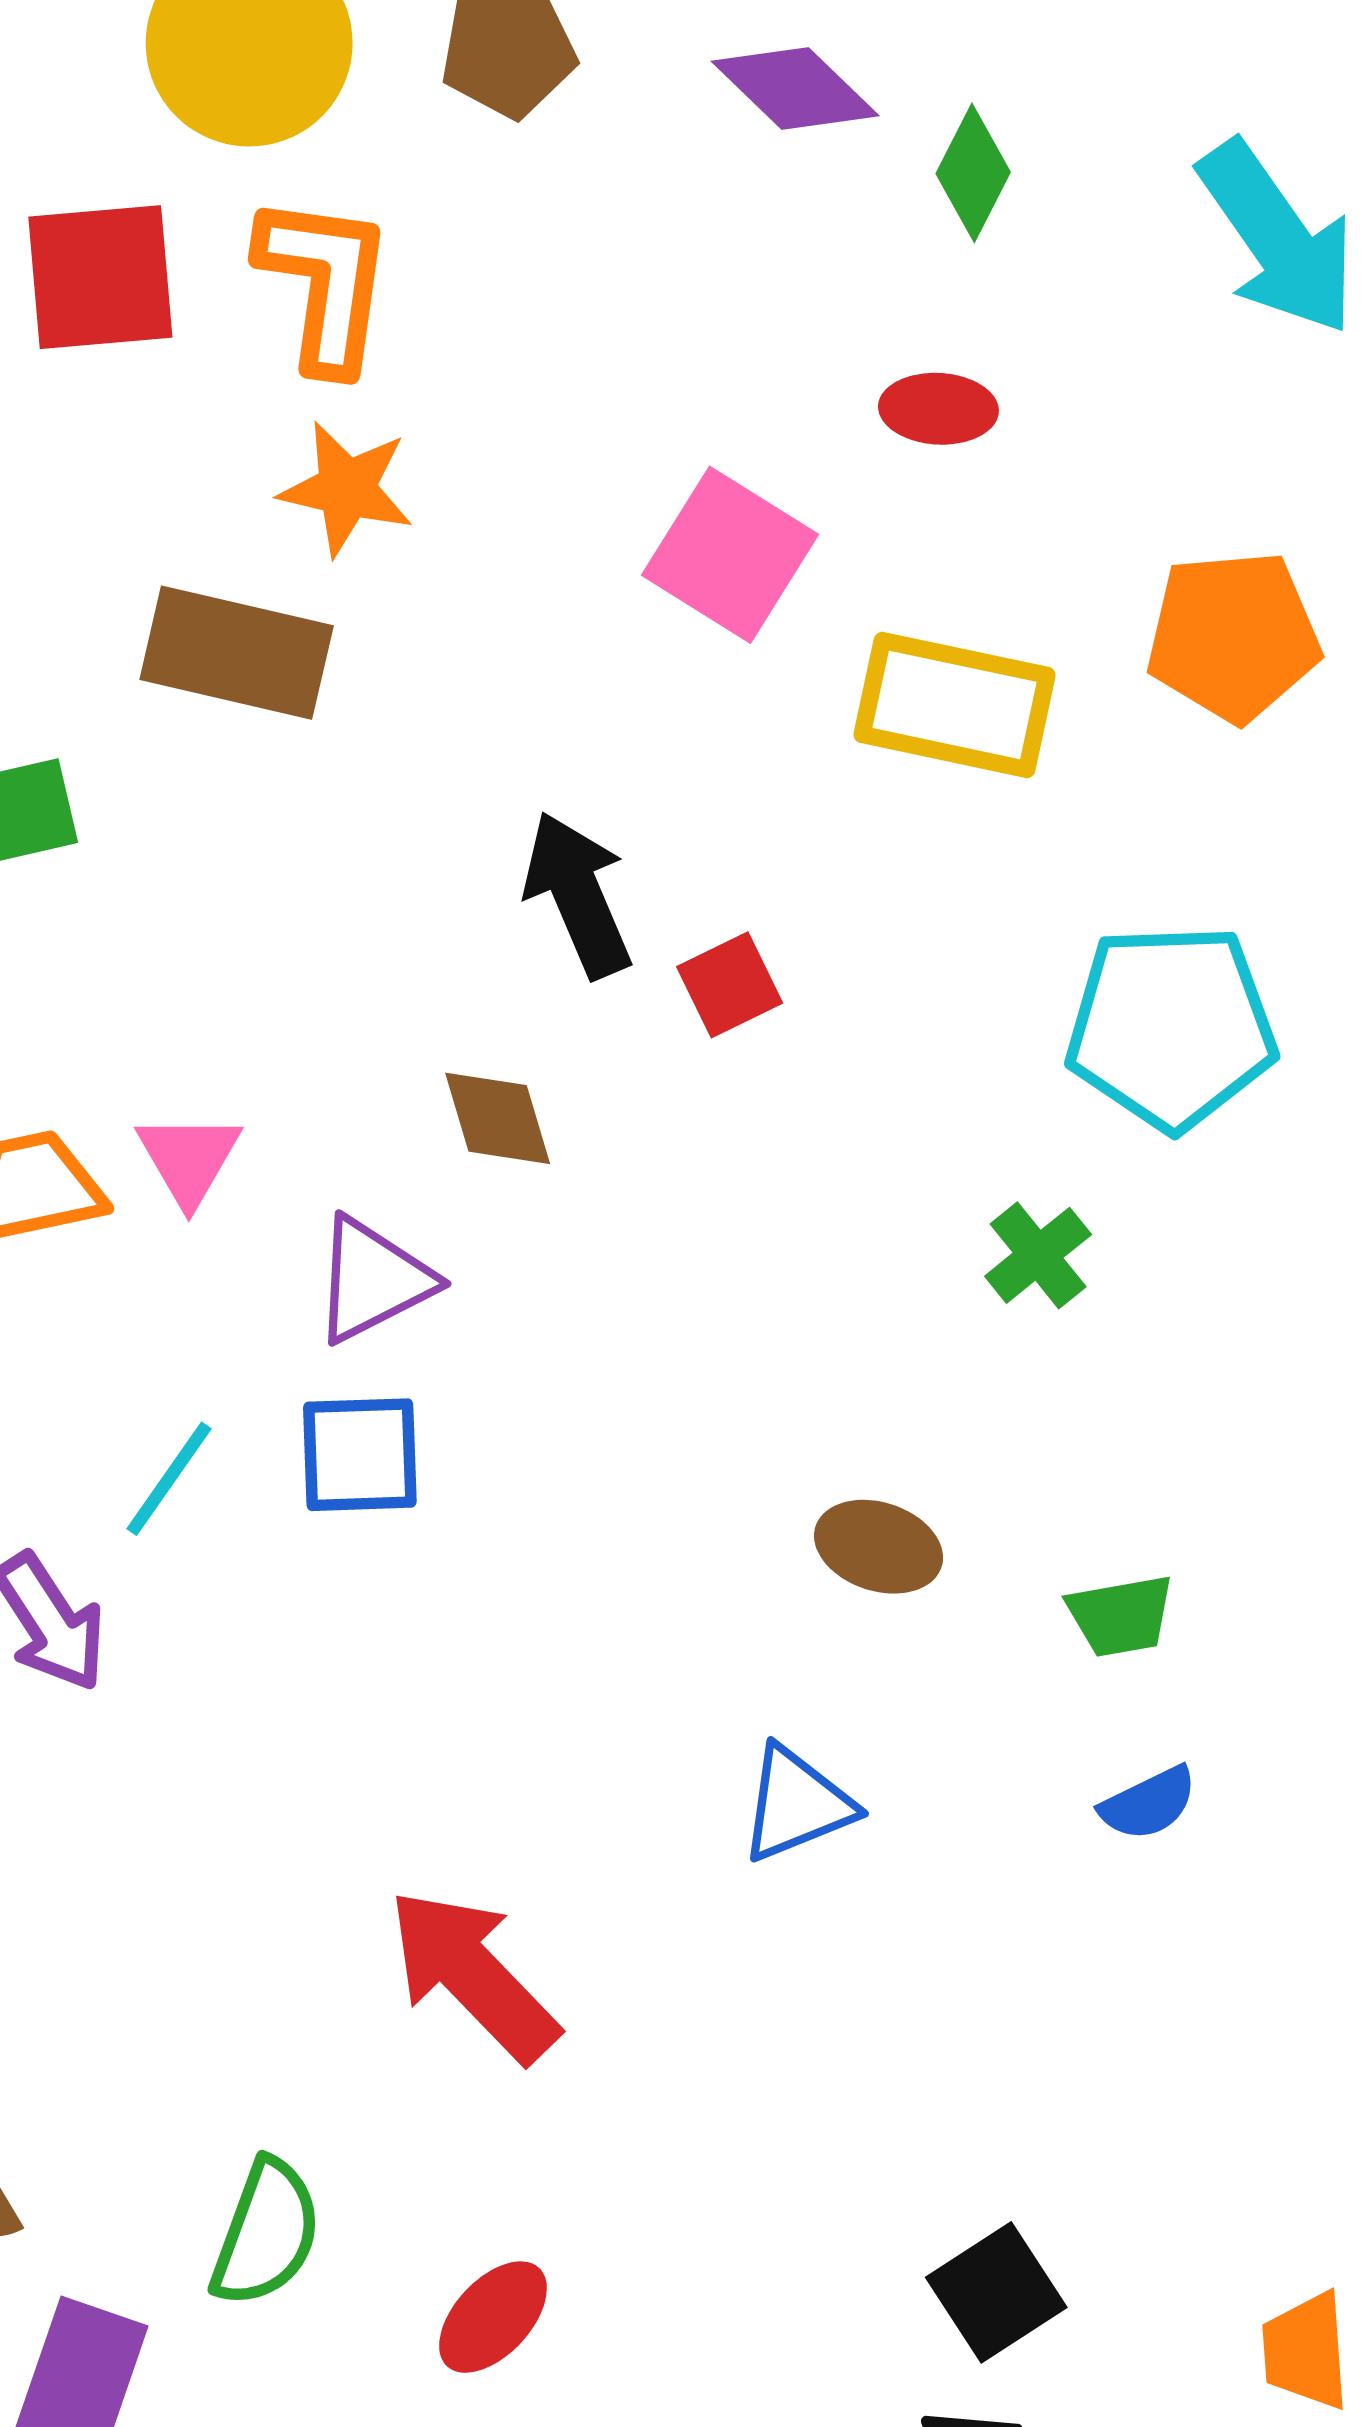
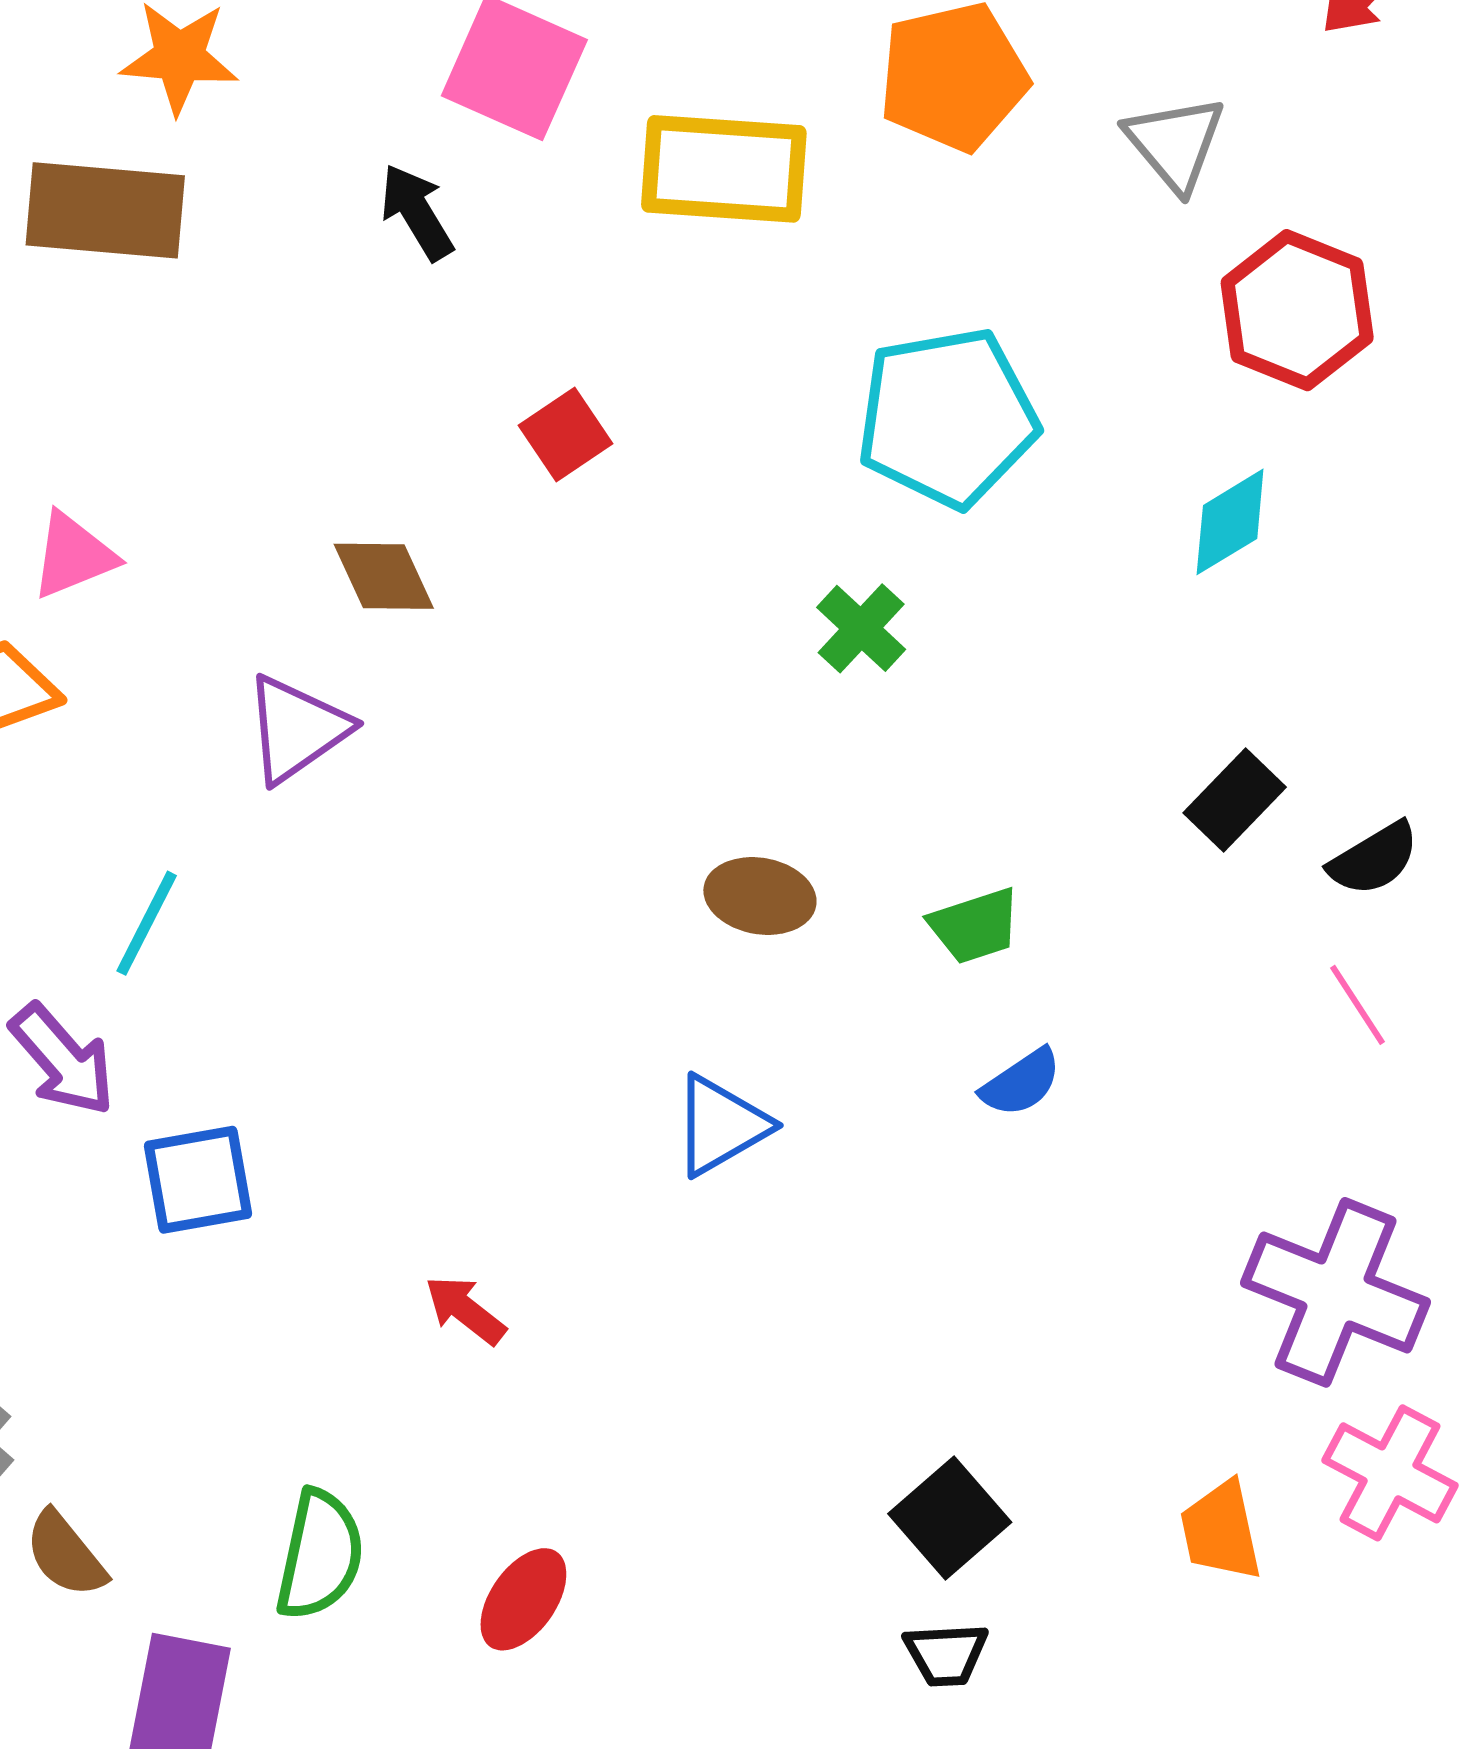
black arrow: (578, 895) -> (417, 212), moved, size x0.7
pink triangle: (189, 1159) -> (73, 555), moved, turned 46
blue square: (360, 1455) -> (198, 1180), moved
red arrow: (473, 1975) -> (465, 1310), size x0.5

